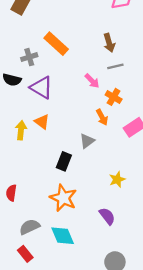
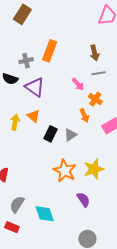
orange rectangle: (56, 44) -> (50, 51), turned 65
black rectangle: (64, 161) -> (51, 134), moved
yellow star: (117, 179) -> (94, 169), size x1.5
orange star: (63, 198) -> (65, 171), moved
gray semicircle: (30, 227) -> (17, 204), turned -36
red rectangle: (25, 254) -> (12, 227), turned -32

